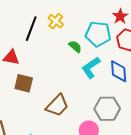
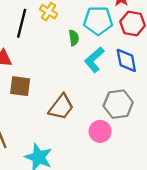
green semicircle: (75, 46) -> (74, 38), turned 48

